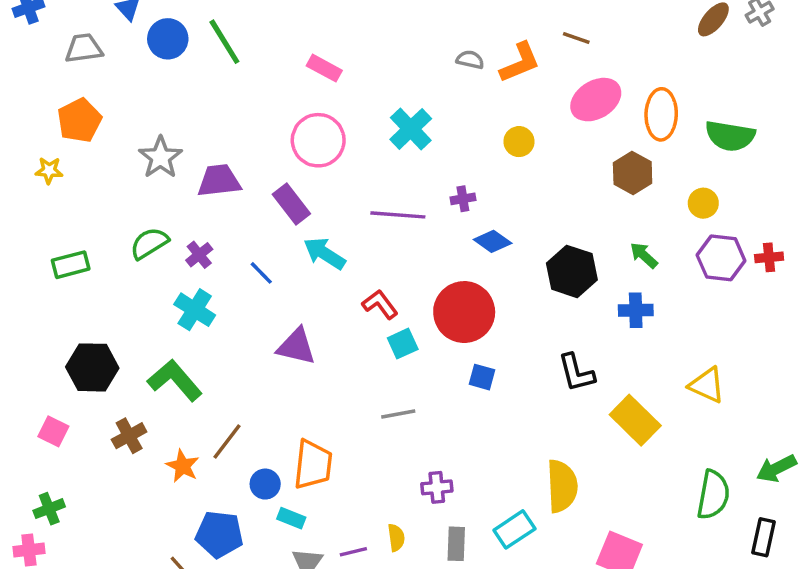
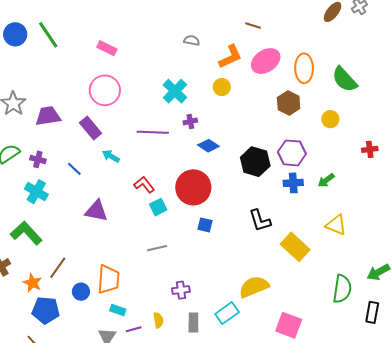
orange L-shape: (520, 63) -> (230, 57), moved
cyan cross: (411, 129) -> (175, 91), moved
green semicircle: (730, 136) -> (345, 79), turned 40
cyan arrow: (324, 253) -> (111, 156), size x0.7
purple cross: (199, 255) -> (38, 159), turned -35
green arrow: (644, 255) -> (326, 180), moved, turned -78
purple hexagon: (721, 258) -> (292, 153), moved
yellow semicircle: (562, 486) -> (254, 287), turned -108
cyan rectangle: (291, 518) -> (118, 310), moved
blue pentagon: (219, 534) -> (46, 310), moved

